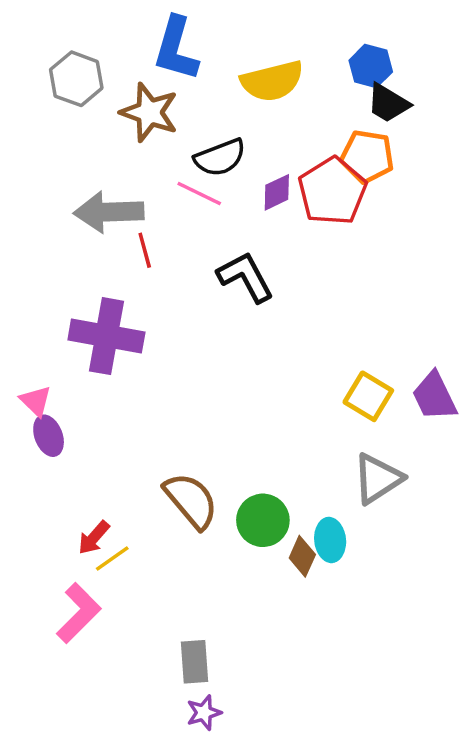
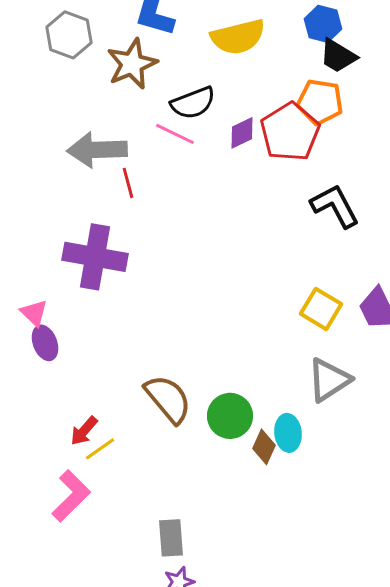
brown star: (149, 112) -> (132, 64), turned 30
black L-shape: (246, 277) -> (335, 206), moved

